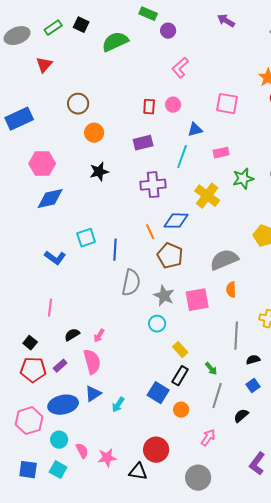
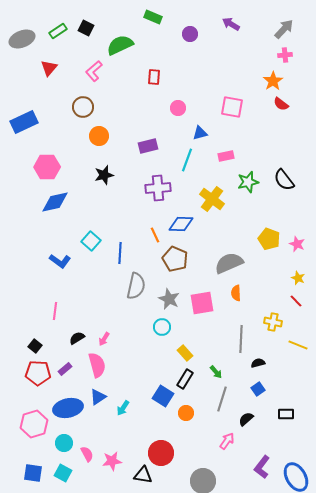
purple circle: (168, 31) -> (190, 34), moved
pink L-shape: (180, 68) -> (94, 71), moved
red rectangle: (149, 107) -> (154, 77), moved
cyan square: (86, 238) -> (91, 241), turned -30
pink arrow: (208, 438) -> (227, 441), moved

